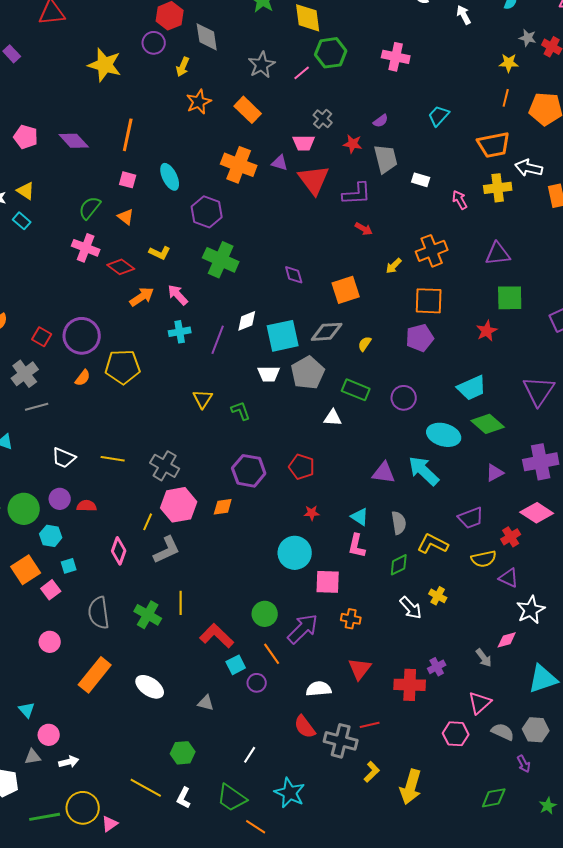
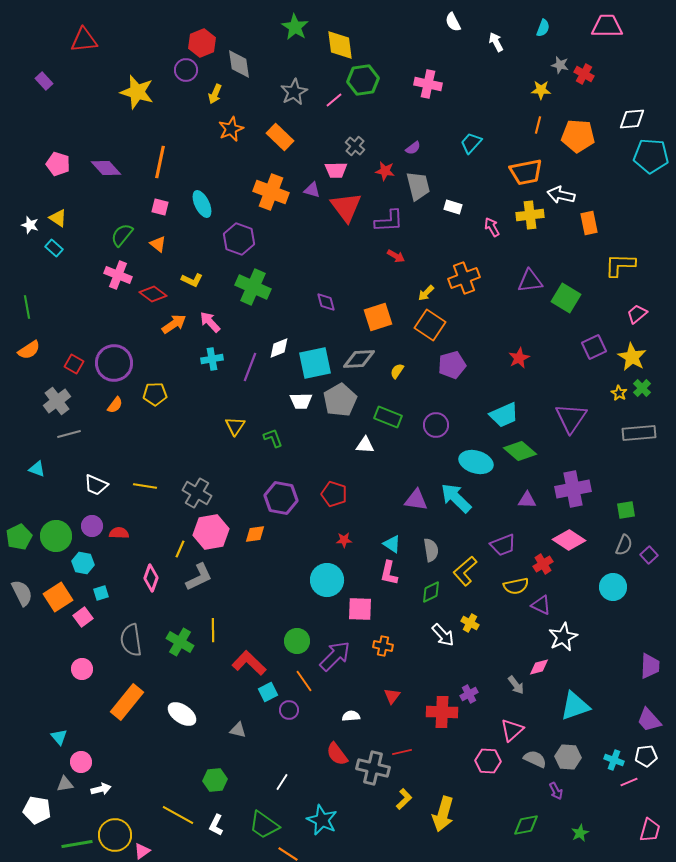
green square: (510, 298) -> (566, 298), moved, turned 32
orange square: (429, 301) -> (430, 325), moved, turned 32
yellow pentagon: (123, 367) -> (155, 394), size x0.7
purple triangle: (495, 473) -> (527, 500), turned 30
yellow L-shape: (433, 544) -> (465, 571), turned -68
red triangle: (360, 669) -> (392, 696), size x0.7
white semicircle: (319, 689) -> (351, 716), size x0.7

